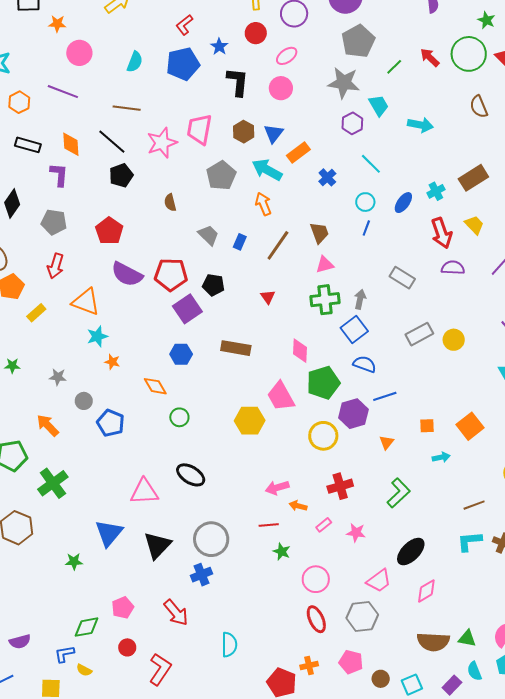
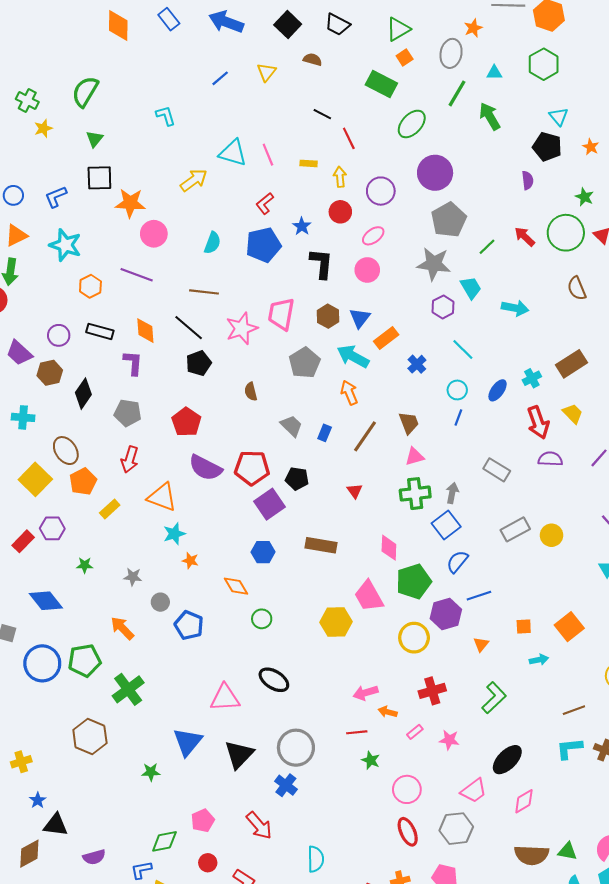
orange star: (57, 24) -> (130, 203), size x1.6
blue semicircle: (365, 364) -> (457, 562), turned -70
blue cross: (202, 575) -> (286, 785), turned -30

